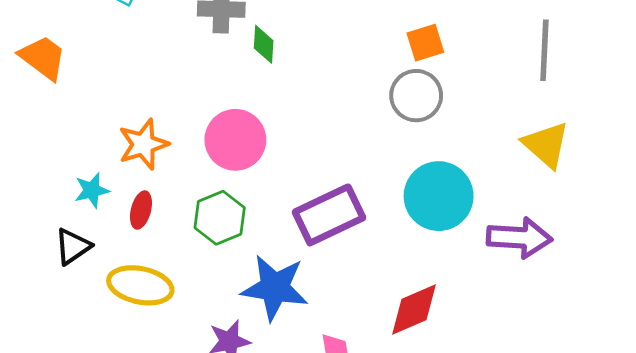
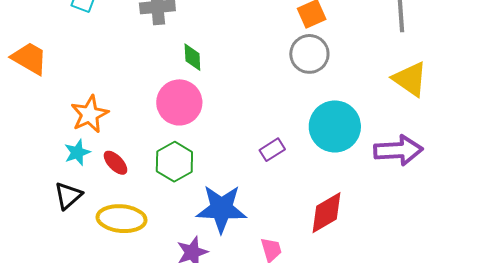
green diamond: (264, 44) -> (192, 57), moved
orange star: (143, 144) -> (90, 114), moved
red ellipse: (141, 210) -> (115, 163), turned -52
purple rectangle: (329, 215) -> (272, 150), moved, size x0.5

